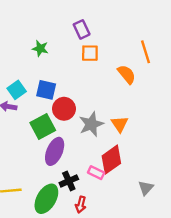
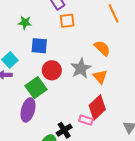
orange semicircle: (127, 74) -> (102, 48), moved
blue square: (46, 90) -> (39, 46), moved
gray star: (91, 124) -> (81, 68), moved
purple ellipse: (55, 151) -> (28, 110), moved

